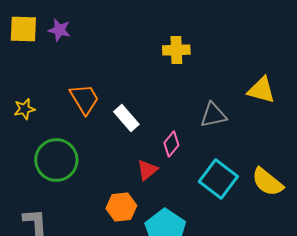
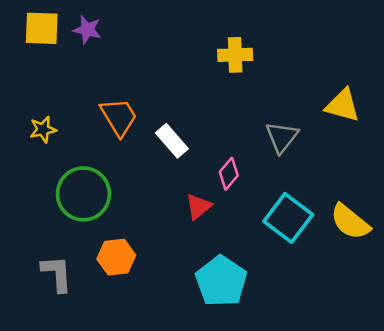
gray triangle: (213, 115) -> (282, 137), turned -40
orange hexagon: (121, 207) -> (116, 257), moved

